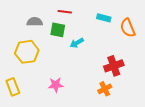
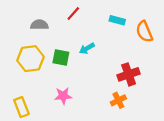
red line: (65, 12) -> (73, 14), turned -56
green square: (58, 30) -> (61, 58), moved
yellow rectangle: (13, 87) -> (21, 107), moved

